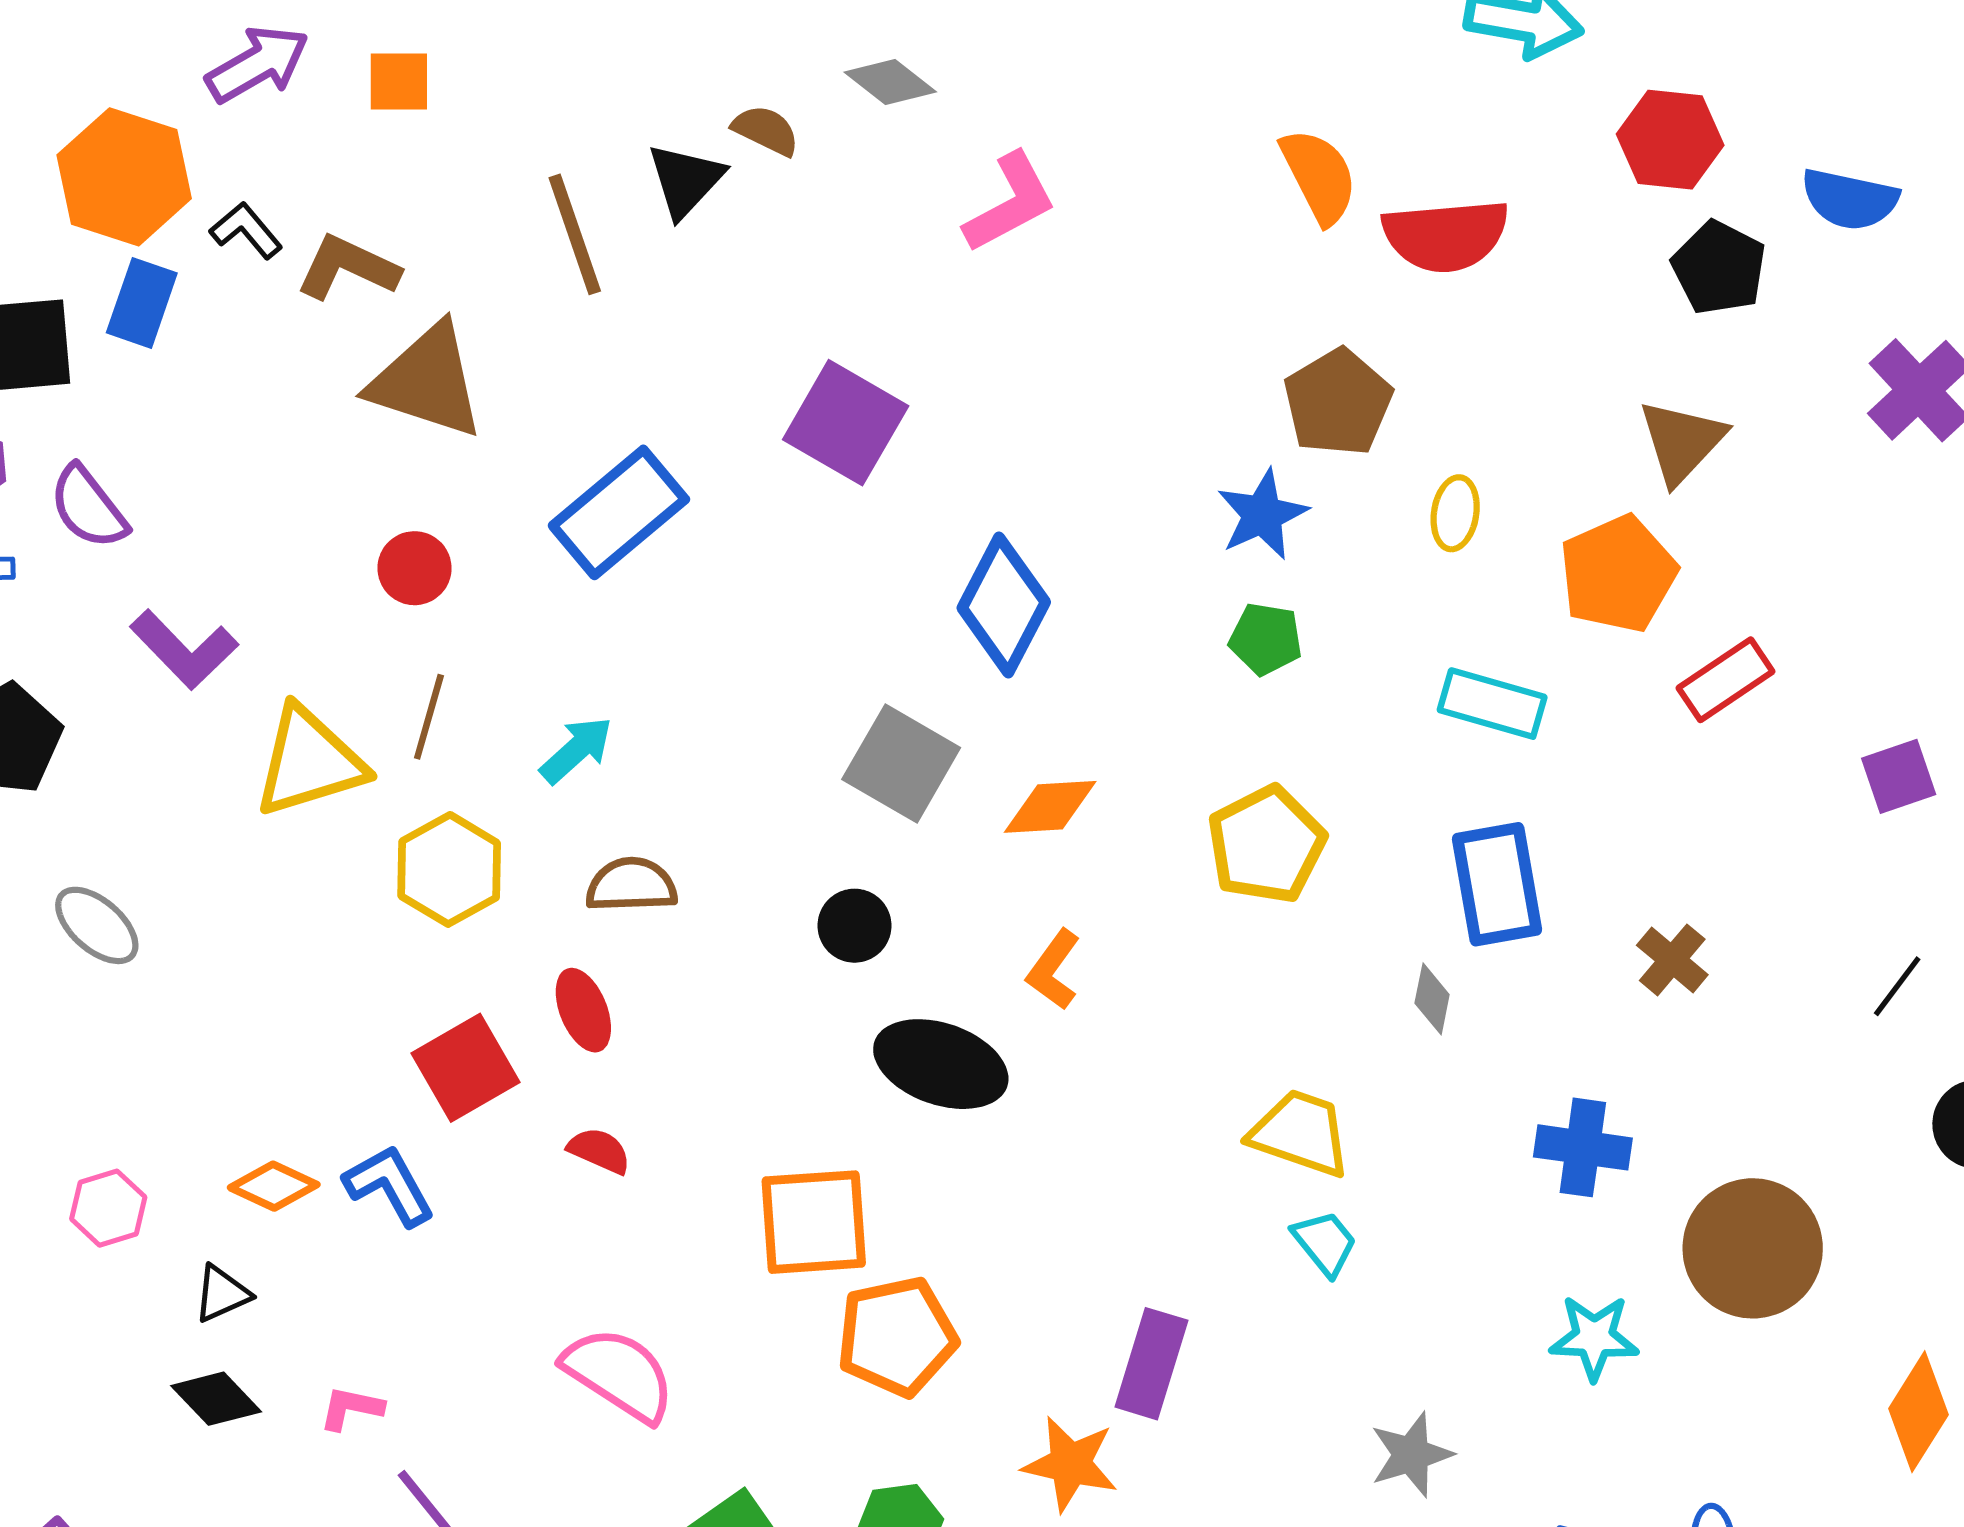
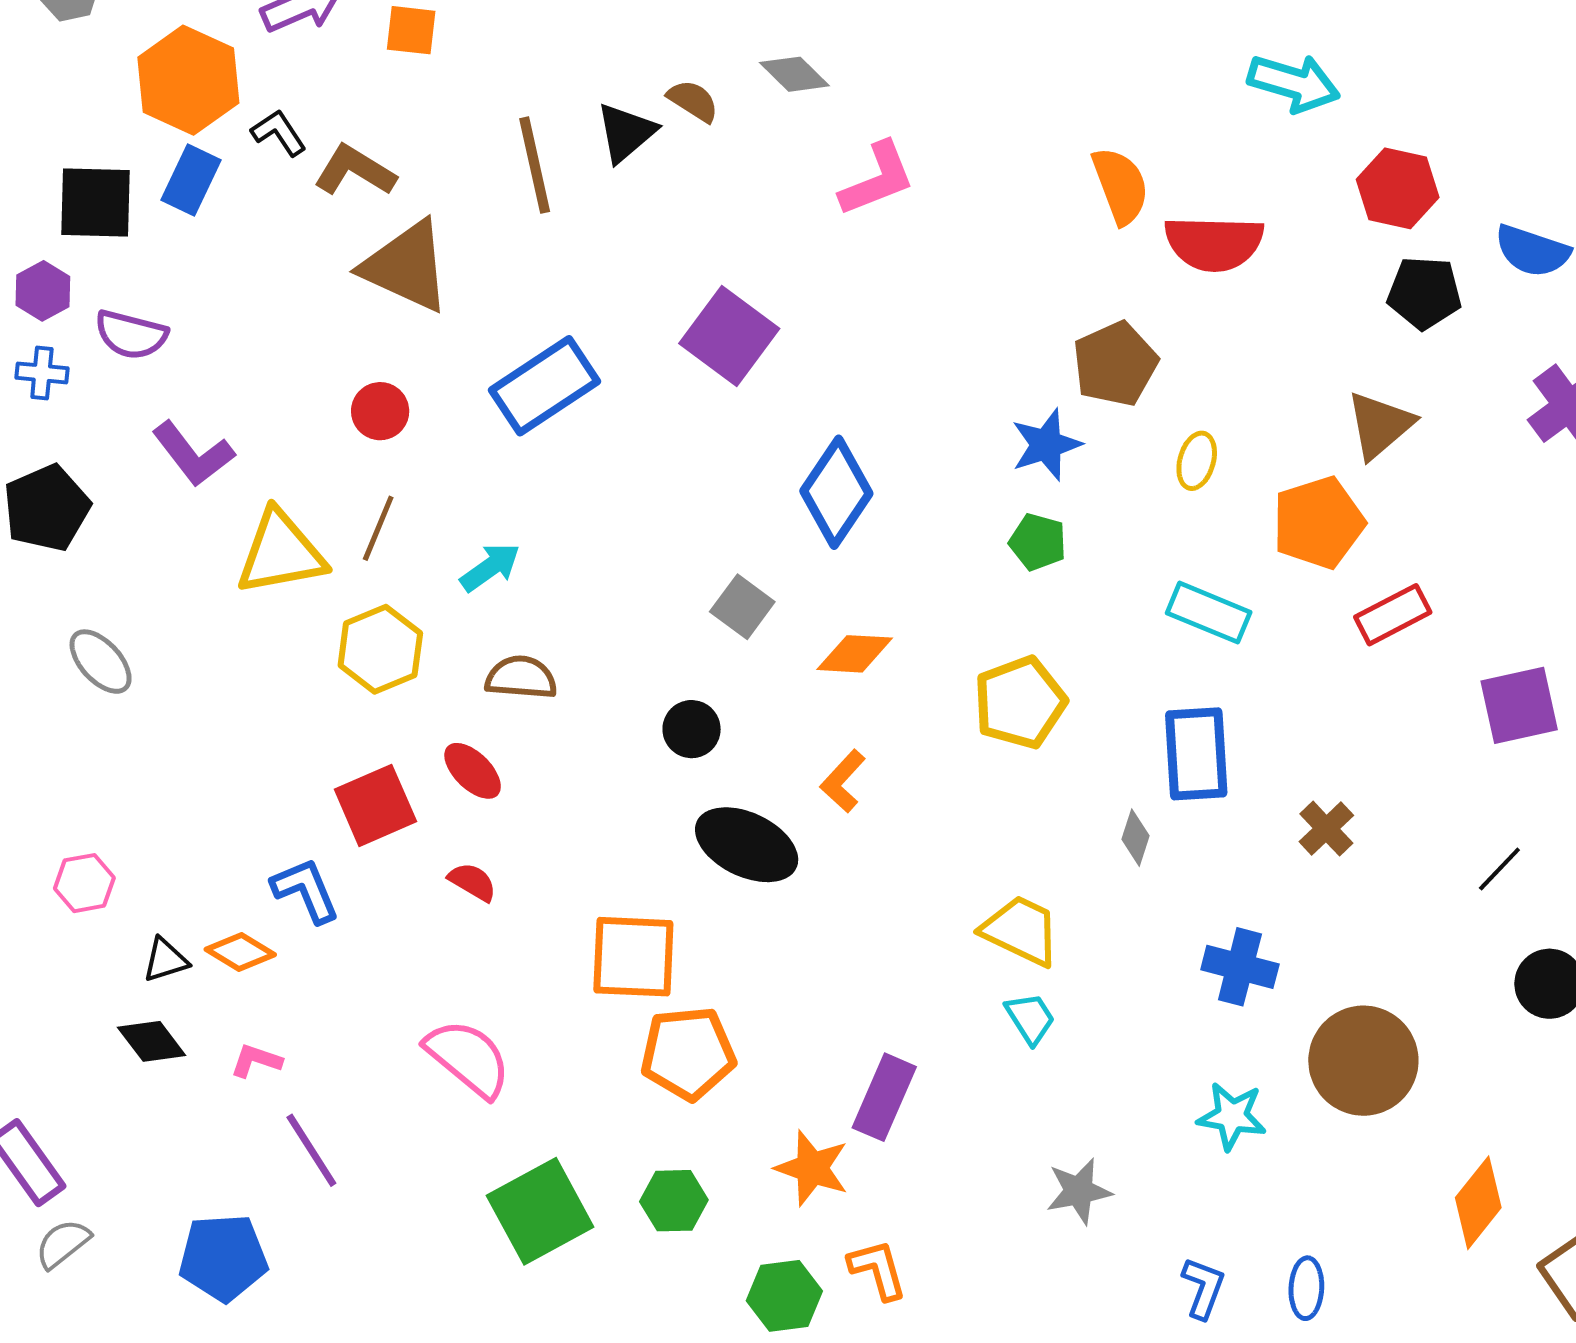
black pentagon: (1719, 268) -> (1424, 293), turned -30
purple semicircle: (88, 507) -> (131, 335), turned -44
gray square: (901, 763) -> (742, 607), size x0.7
purple square: (1899, 776) -> (1519, 705), size x1.4
red ellipse: (583, 1010) -> (473, 771), turned -30
orange diamond: (274, 1186) -> (240, 952), moved

